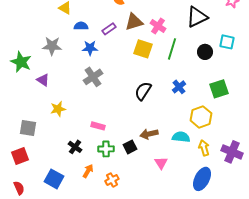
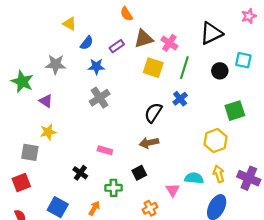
blue semicircle: (81, 26) -> (87, 43), turned 128
blue cross: (179, 87) -> (180, 99), moved
yellow star: (58, 109) -> (48, 132), moved
brown arrow: (149, 134) -> (149, 143), moved
cyan semicircle: (181, 137) -> (194, 178), moved
green cross: (106, 149) -> (114, 188), moved
orange arrow: (88, 171) -> (94, 208), moved
orange cross: (112, 180) -> (150, 208), moved

